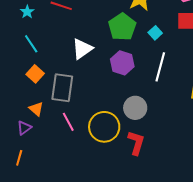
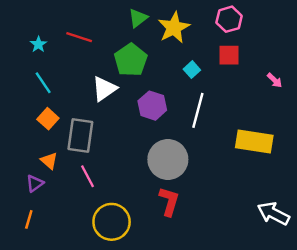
green pentagon: (122, 27) -> (131, 60), moved
gray circle: (135, 108) -> (168, 159), size x1.4
yellow circle: (104, 127) -> (112, 222), moved

